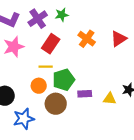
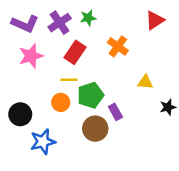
red triangle: (119, 39) -> (155, 20), moved
purple rectangle: (85, 94) -> (115, 112), turned 64
yellow triangle: (110, 99) -> (145, 82), moved
brown circle: (56, 104) -> (95, 129), moved

